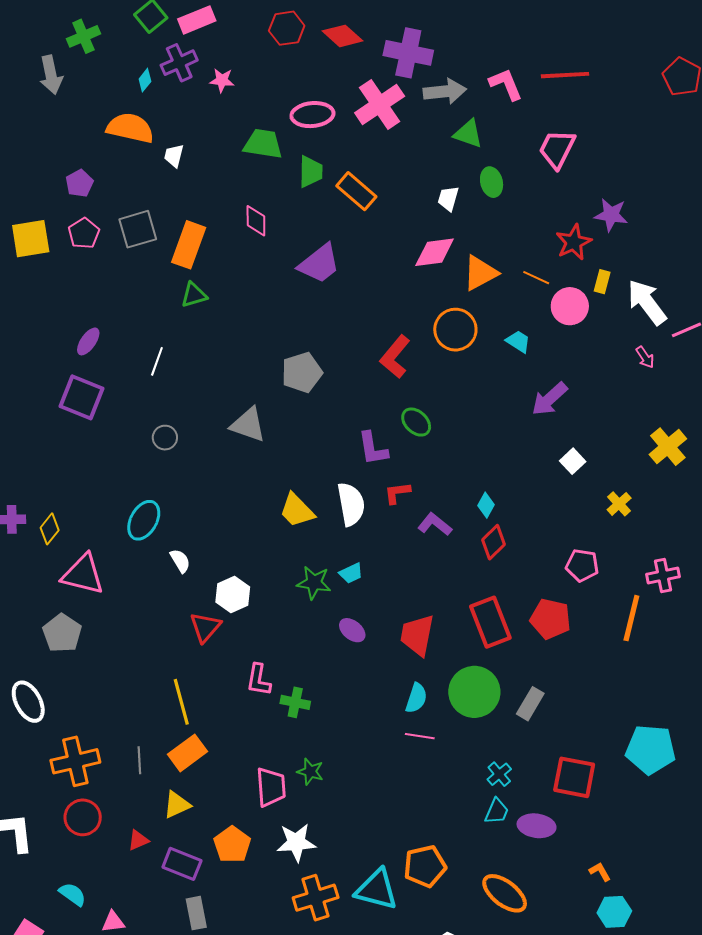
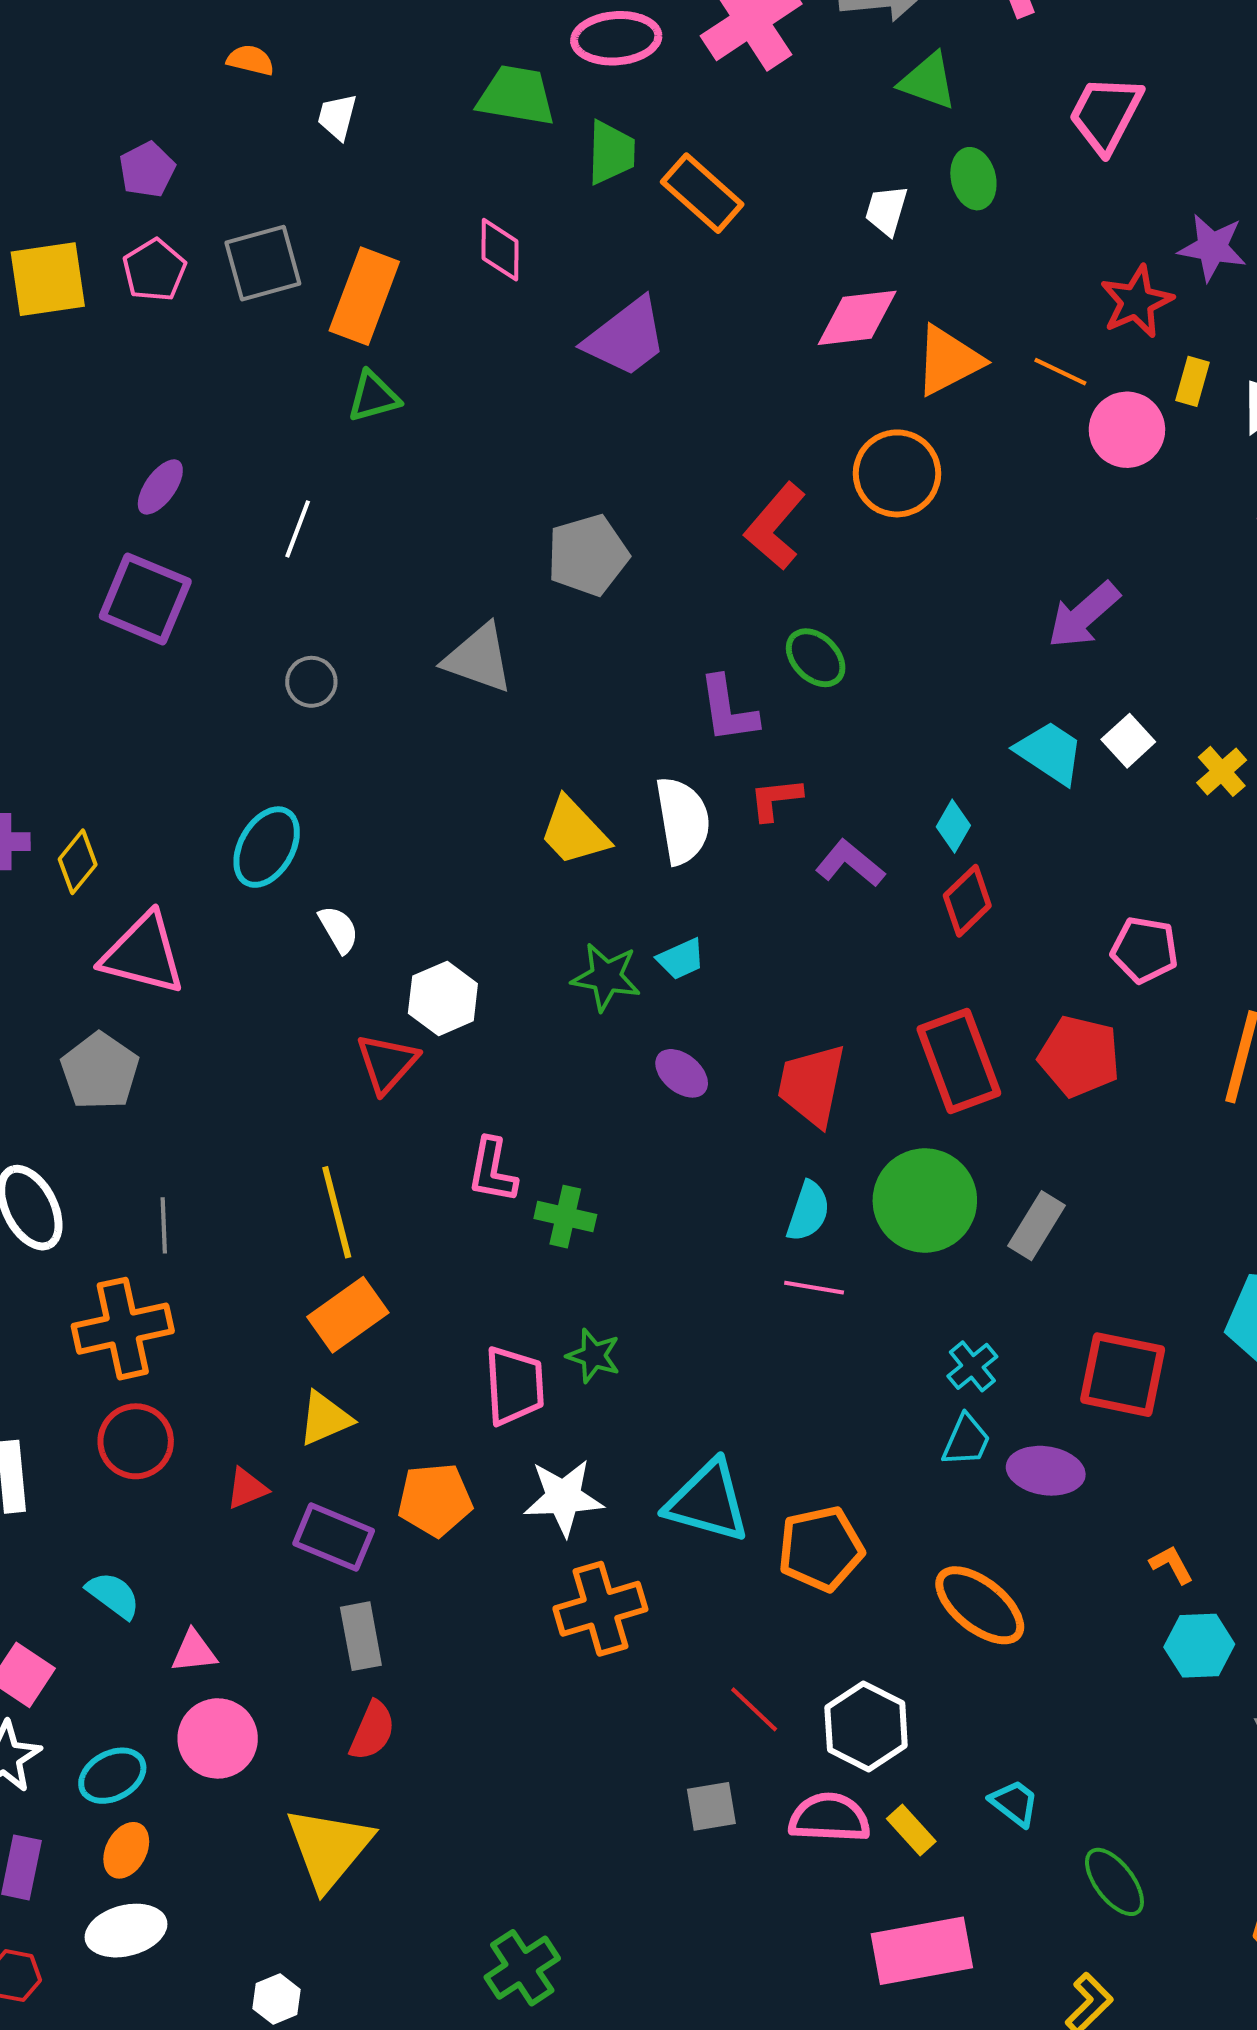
orange semicircle: (130, 128) -> (250, 60), size x0.5
cyan trapezoid: (518, 341) -> (1050, 753), moved, size x1.4
yellow cross: (619, 504) -> (1222, 771), moved
gray line: (139, 760) -> (164, 1225), moved
orange pentagon: (232, 845) -> (435, 1500), turned 30
cyan triangle: (377, 890) -> (708, 1501), moved

